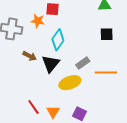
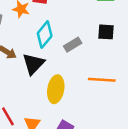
gray rectangle: (83, 63) -> (73, 45), moved
yellow ellipse: (70, 83) -> (56, 89), turned -65

